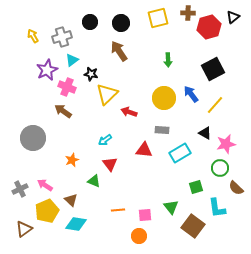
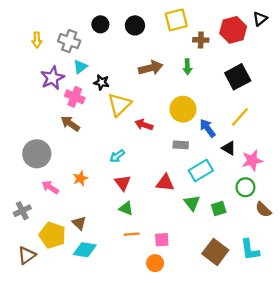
brown cross: (188, 13) -> (201, 40), moved
yellow arrow: (33, 36) -> (37, 40), turned -152
gray cross: (62, 37) -> (69, 41), turned 36
brown arrow: (119, 51) -> (151, 68), moved, turned 110
blue arrow: (191, 94) -> (208, 128), moved
red triangle: (144, 150) -> (165, 183), moved
green triangle: (94, 181) -> (126, 208), moved
pink arrow: (45, 185) -> (50, 187), moved
green triangle: (171, 207) -> (192, 203), moved
cyan L-shape: (217, 208) -> (250, 250), moved
yellow pentagon: (47, 211) -> (52, 235), turned -30

